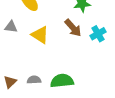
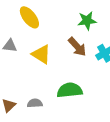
green semicircle: (62, 81) -> (70, 90), moved

